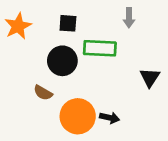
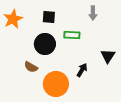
green rectangle: (100, 48) -> (72, 35), size x0.7
black arrow: (110, 118) -> (82, 70), moved, turned -72

